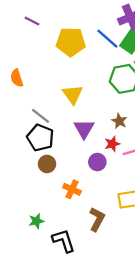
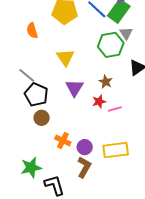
orange semicircle: (17, 78) -> (32, 31), moved
gray line: (41, 116) -> (27, 75), moved
purple circle: (97, 162) -> (85, 147), moved
green star: (36, 221) -> (31, 168), size x1.5

